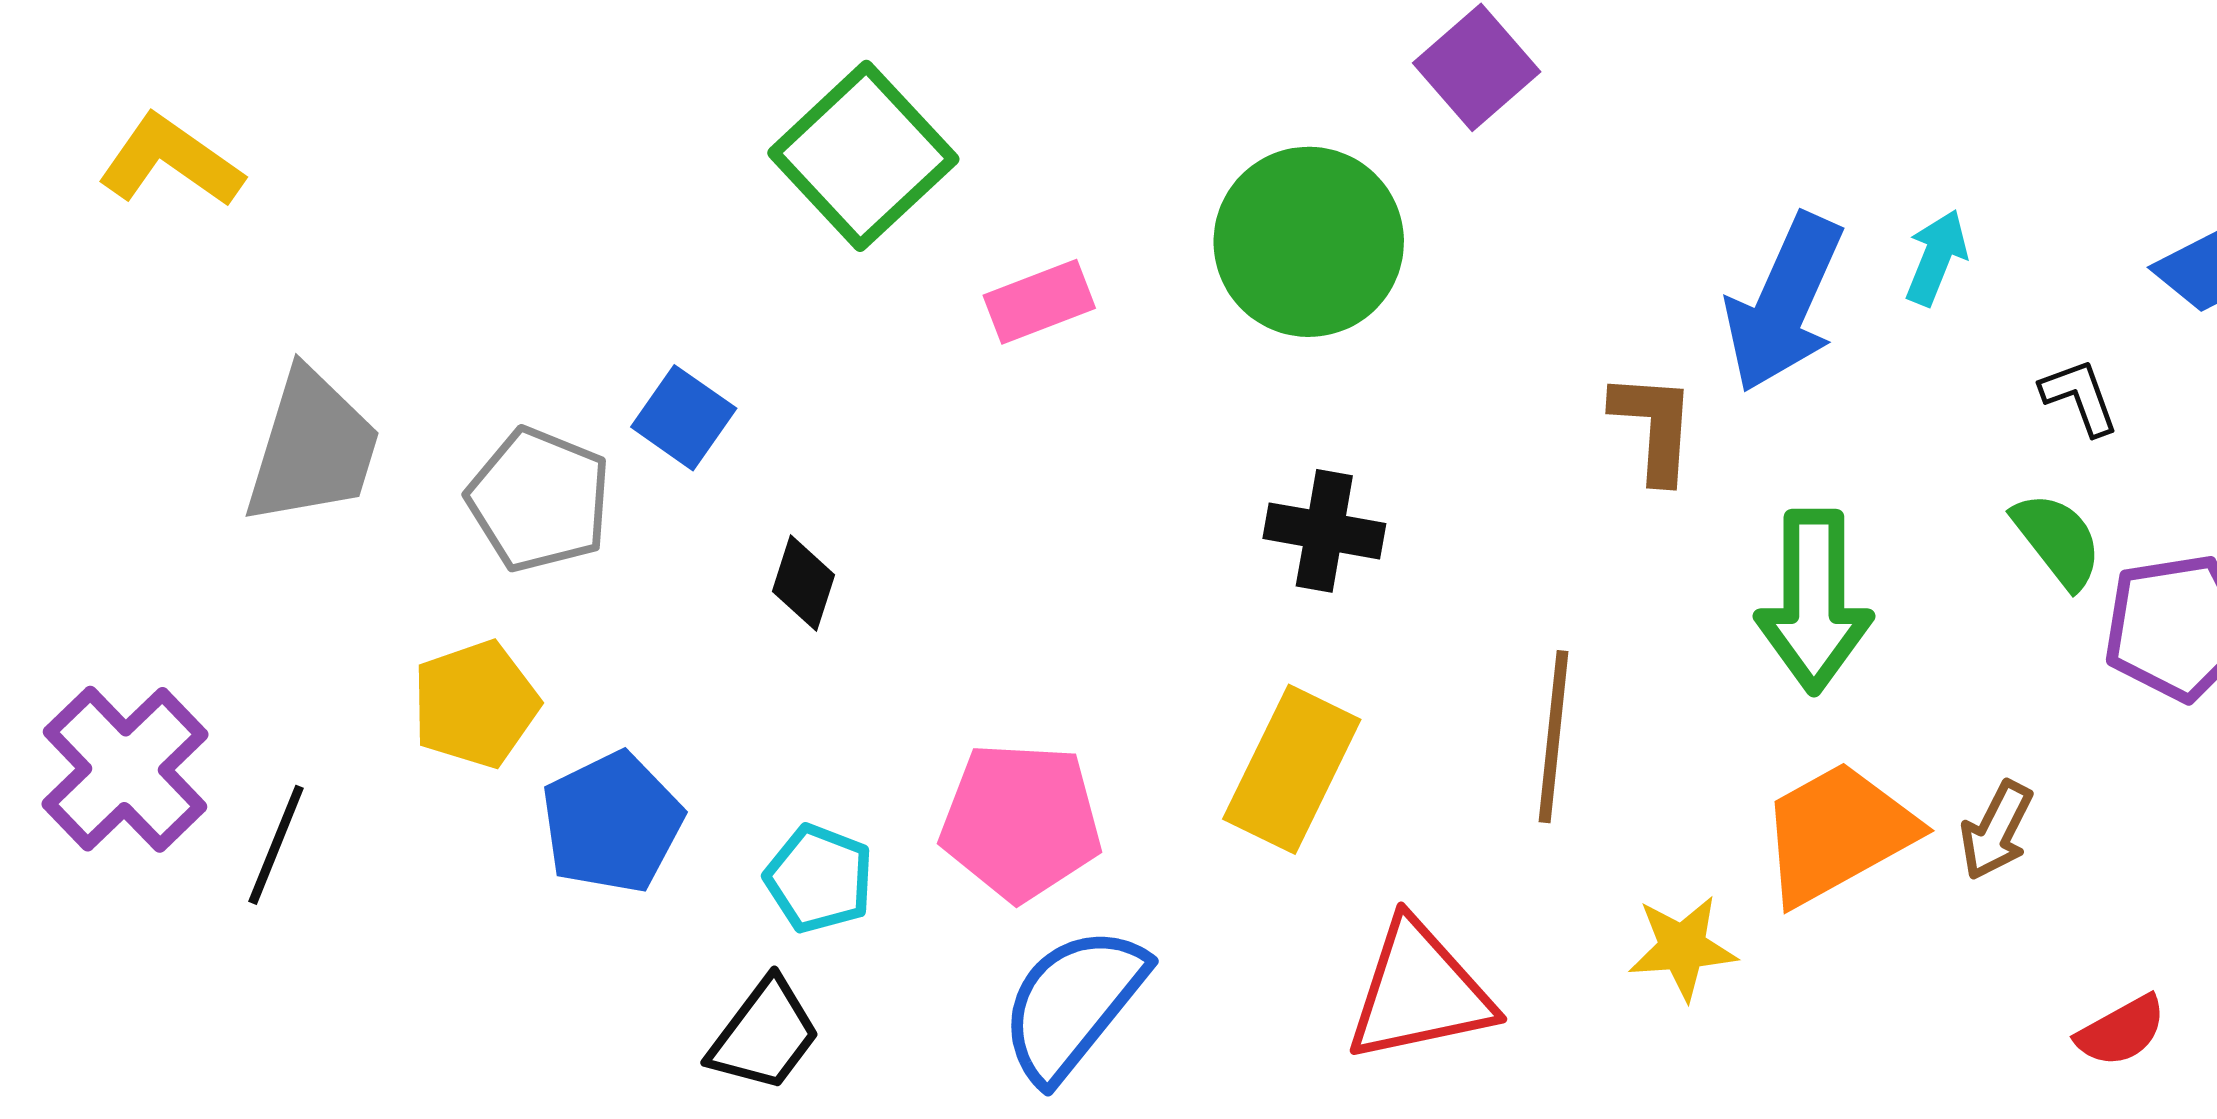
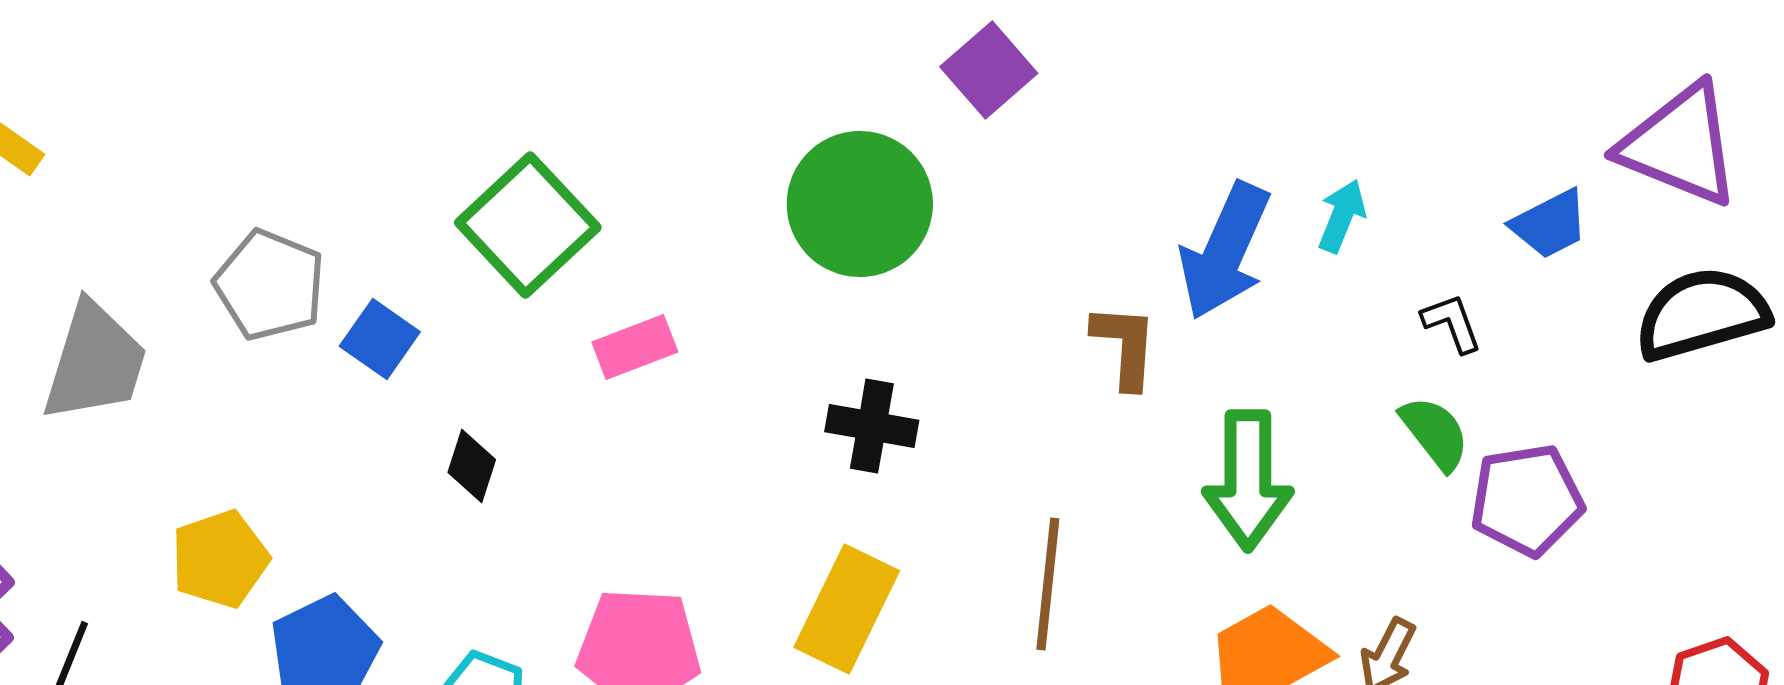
green square: (863, 156) -> (528, 225), moved
pink rectangle: (1039, 302) -> (635, 347), moved
gray pentagon: (539, 500) -> (270, 285), moved

